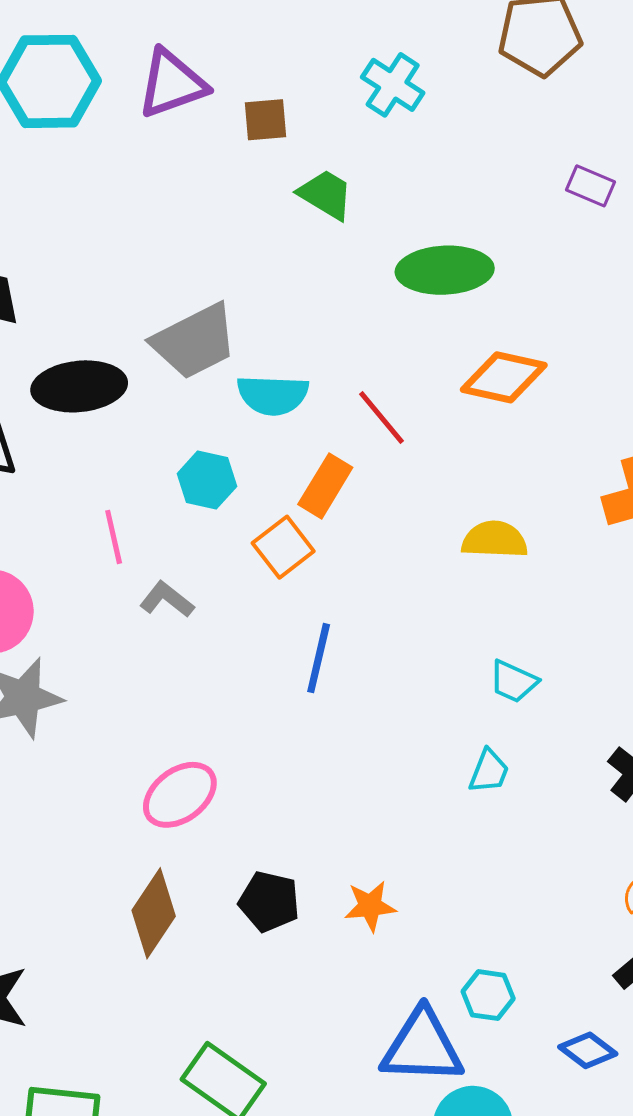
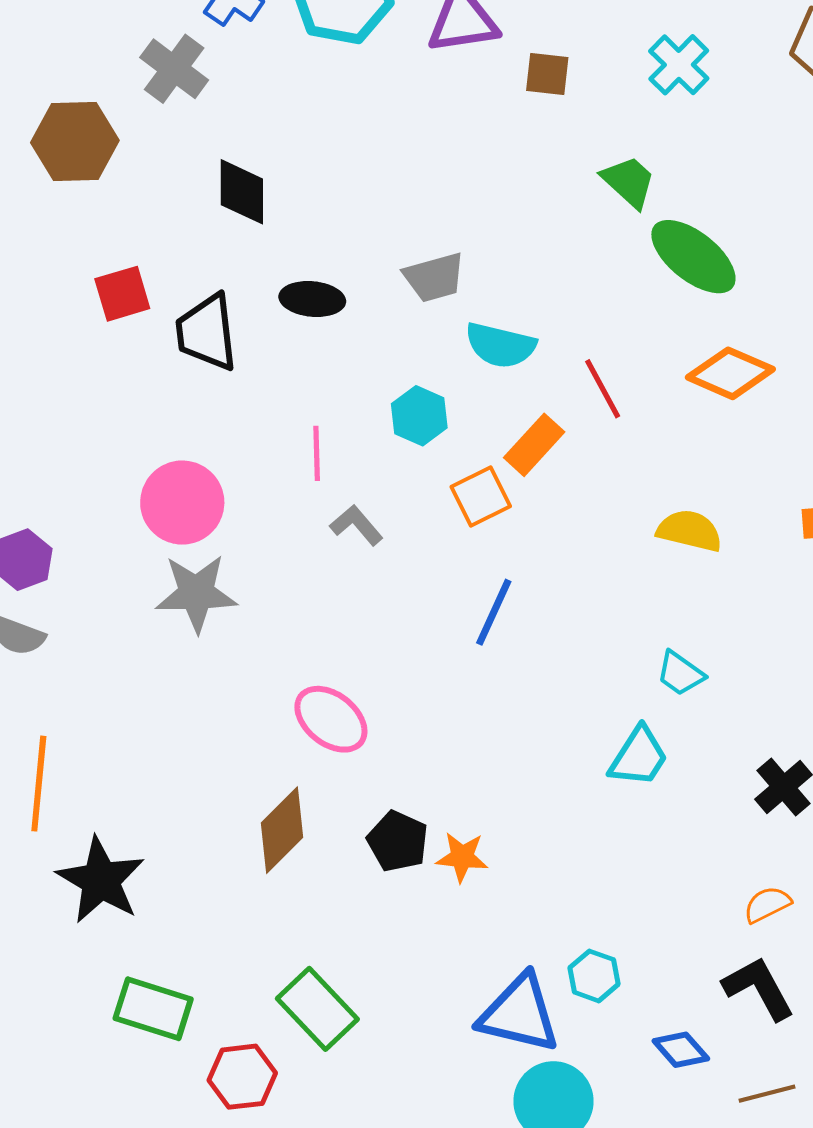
green trapezoid: (326, 194) -> (629, 182), moved
green ellipse: (445, 270) -> (693, 257), turned 30
gray trapezoid: (195, 341) -> (434, 277), size x0.7
black ellipse: (79, 386) -> (312, 299), size x0.7
cyan trapezoid: (489, 771) -> (639, 757), size x1.4
pink ellipse: (180, 795) -> (331, 719), turned 64
orange star: (370, 906) -> (462, 857), moved

